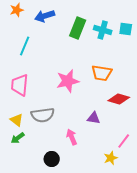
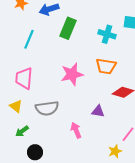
green rectangle: (78, 28) -> (68, 28), moved
cyan cross: (103, 30) -> (107, 34), moved
yellow triangle: (17, 120) -> (16, 106), moved
black circle: (52, 159) -> (35, 152), moved

